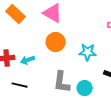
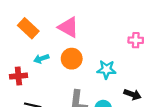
cyan arrow: (28, 60) -> (41, 59), moved

